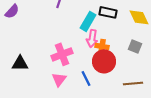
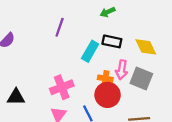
pink arrow: (92, 38) -> (122, 70), moved
gray square: (135, 46) -> (141, 79), size x1.5

